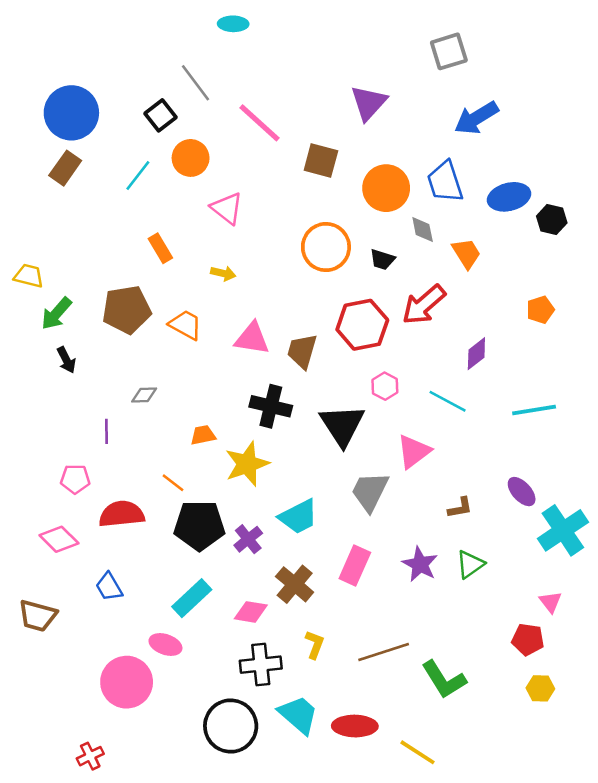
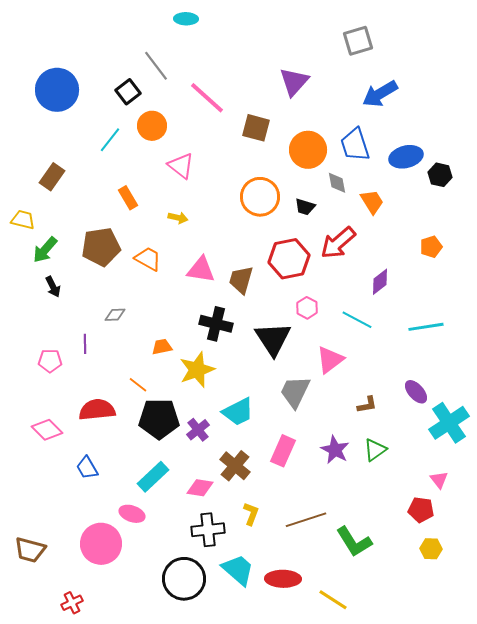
brown rectangle: (65, 168) -> (52, 177), moved
pink pentagon: (75, 479) -> (50, 361), moved
brown trapezoid: (38, 616) -> (30, 550), moved

